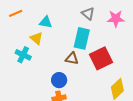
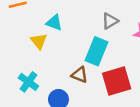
gray triangle: (88, 14) -> (110, 21), turned 40
cyan cross: (23, 55) -> (28, 82), moved

